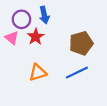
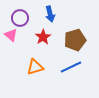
blue arrow: (44, 15) -> (50, 14), moved
red star: (36, 37) -> (43, 37), moved

